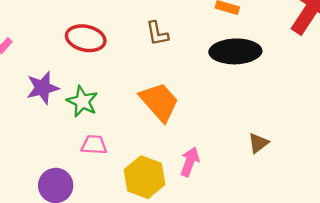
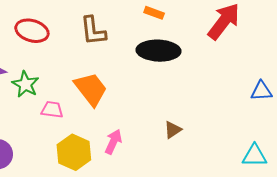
brown L-shape: (157, 33) -> (93, 31), size x1.4
pink trapezoid: (94, 145) -> (52, 110), moved

